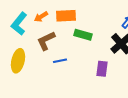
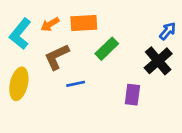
green rectangle: (83, 35) -> (107, 49), turned -60

